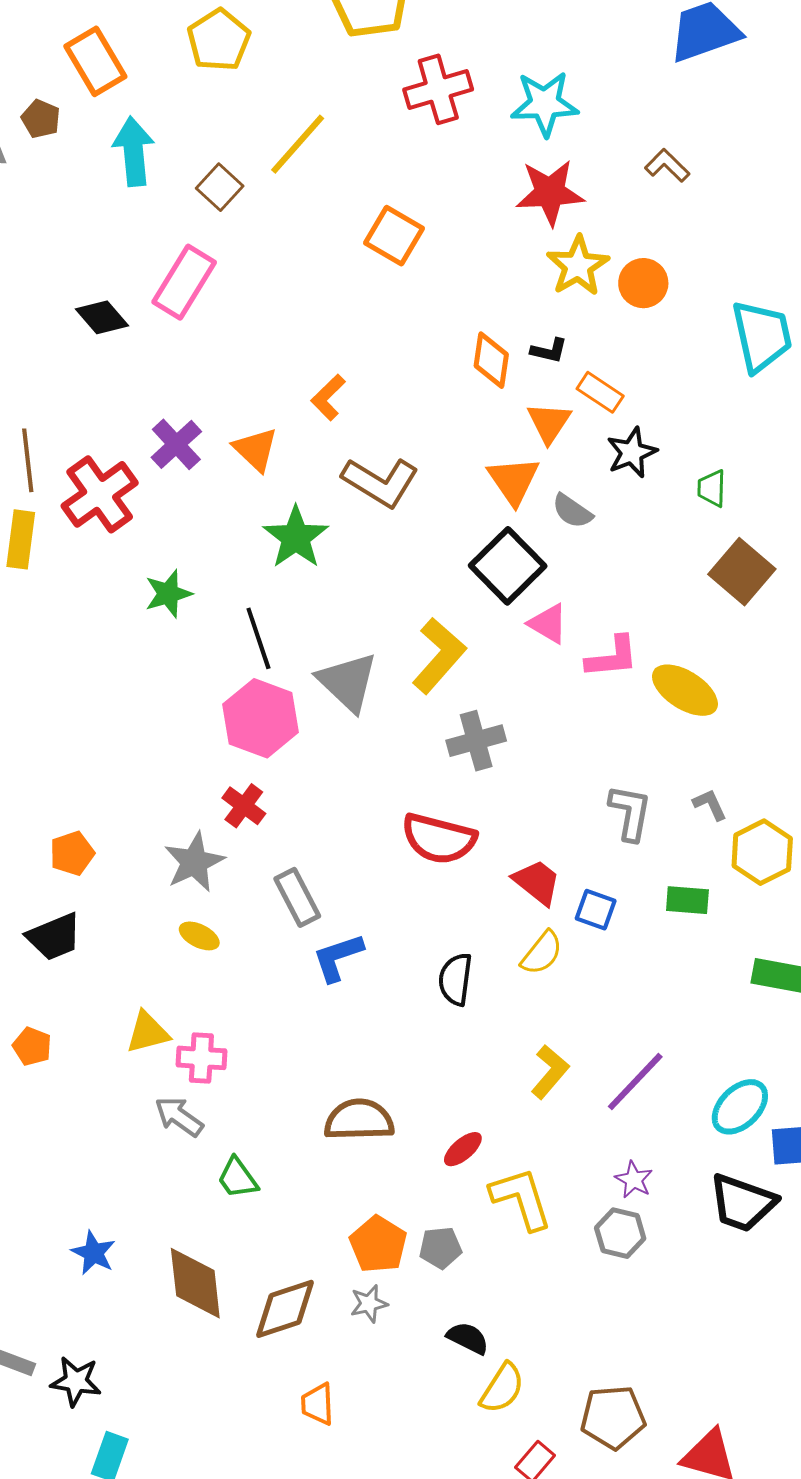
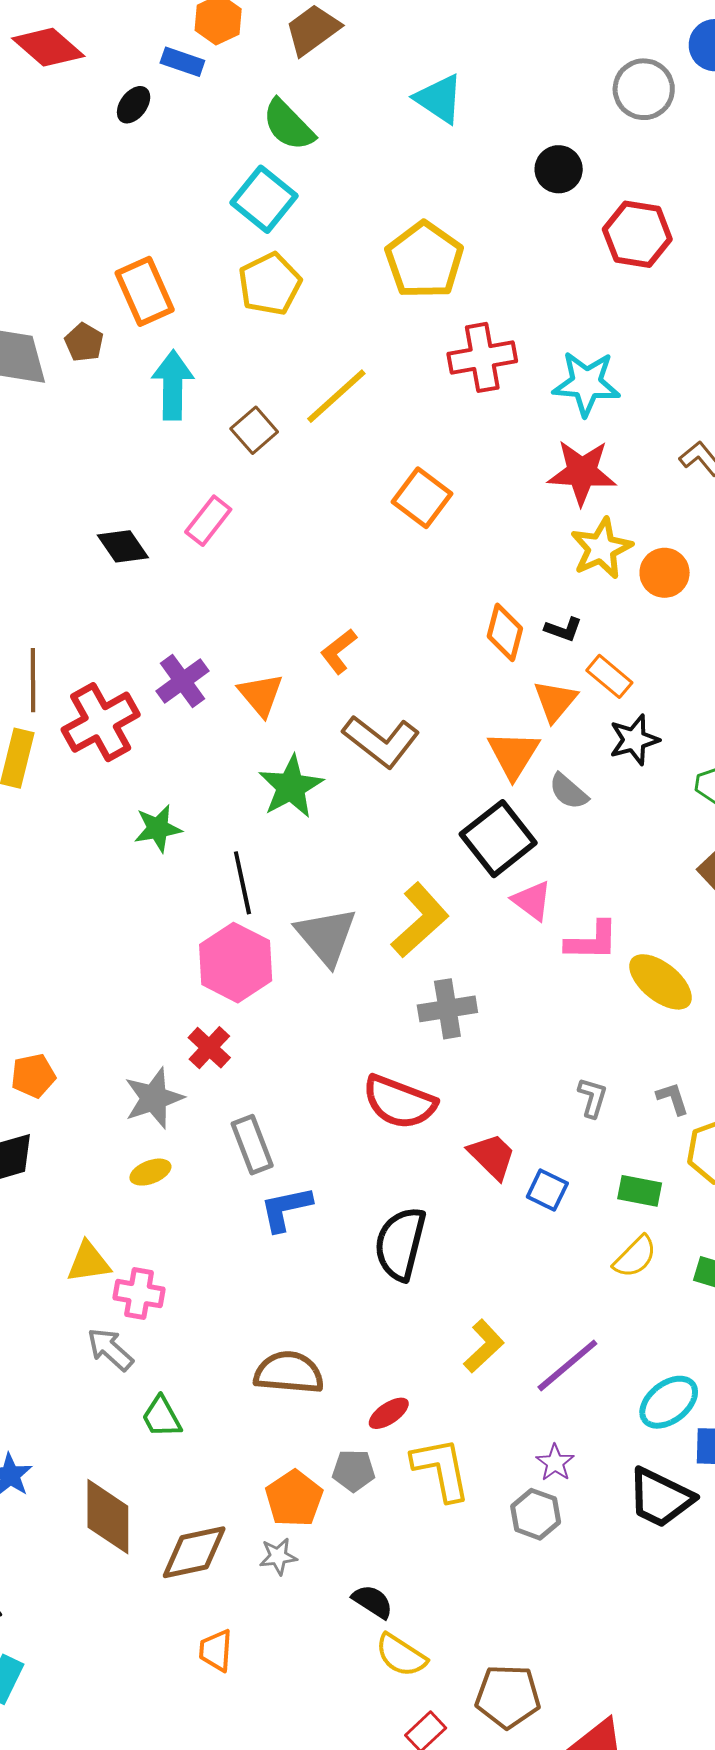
pink rectangle: (184, 282) -> (208, 521), size x0.7
gray L-shape: (630, 813) -> (592, 1098), size x0.7
yellow ellipse: (199, 936) -> (150, 1172), turned -54
yellow semicircle: (542, 953) -> (635, 1257), moved
black semicircle: (455, 979) -> (400, 1244), size x1.4
gray pentagon: (440, 1248) -> (354, 1471), moved
yellow semicircle: (502, 1388) -> (401, 1655), turned 84

